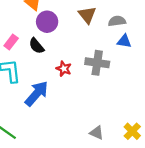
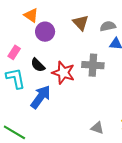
black semicircle: (37, 46) -> (38, 65), moved
red star: (64, 69) -> (63, 73), size x1.6

